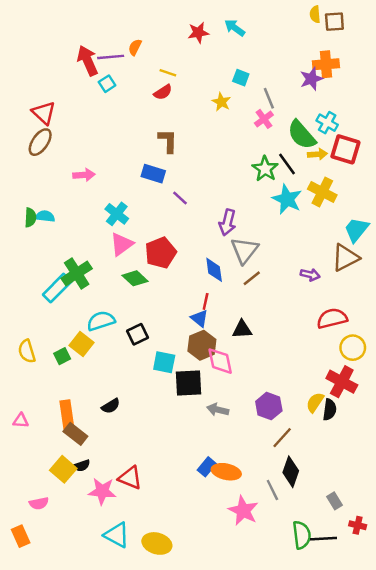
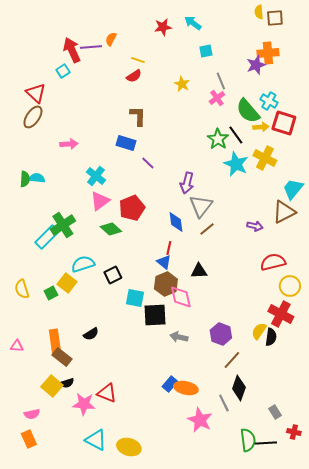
cyan square: (241, 78) -> (206, 51), moved, turned -32
cyan square: (107, 84) -> (63, 71), moved
orange rectangle: (21, 536) -> (29, 439), moved

